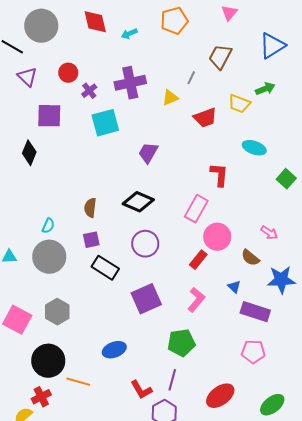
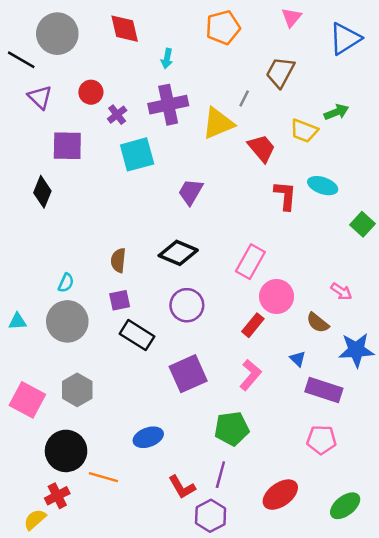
cyan arrow: (129, 34) -> (167, 59), moved, turned -56
blue triangle: (272, 46) -> (345, 39), moved
yellow triangle: (170, 98) -> (218, 123), size x1.6
red trapezoid: (205, 118) -> (262, 148), turned -110
red L-shape: (219, 175) -> (285, 196), moved

